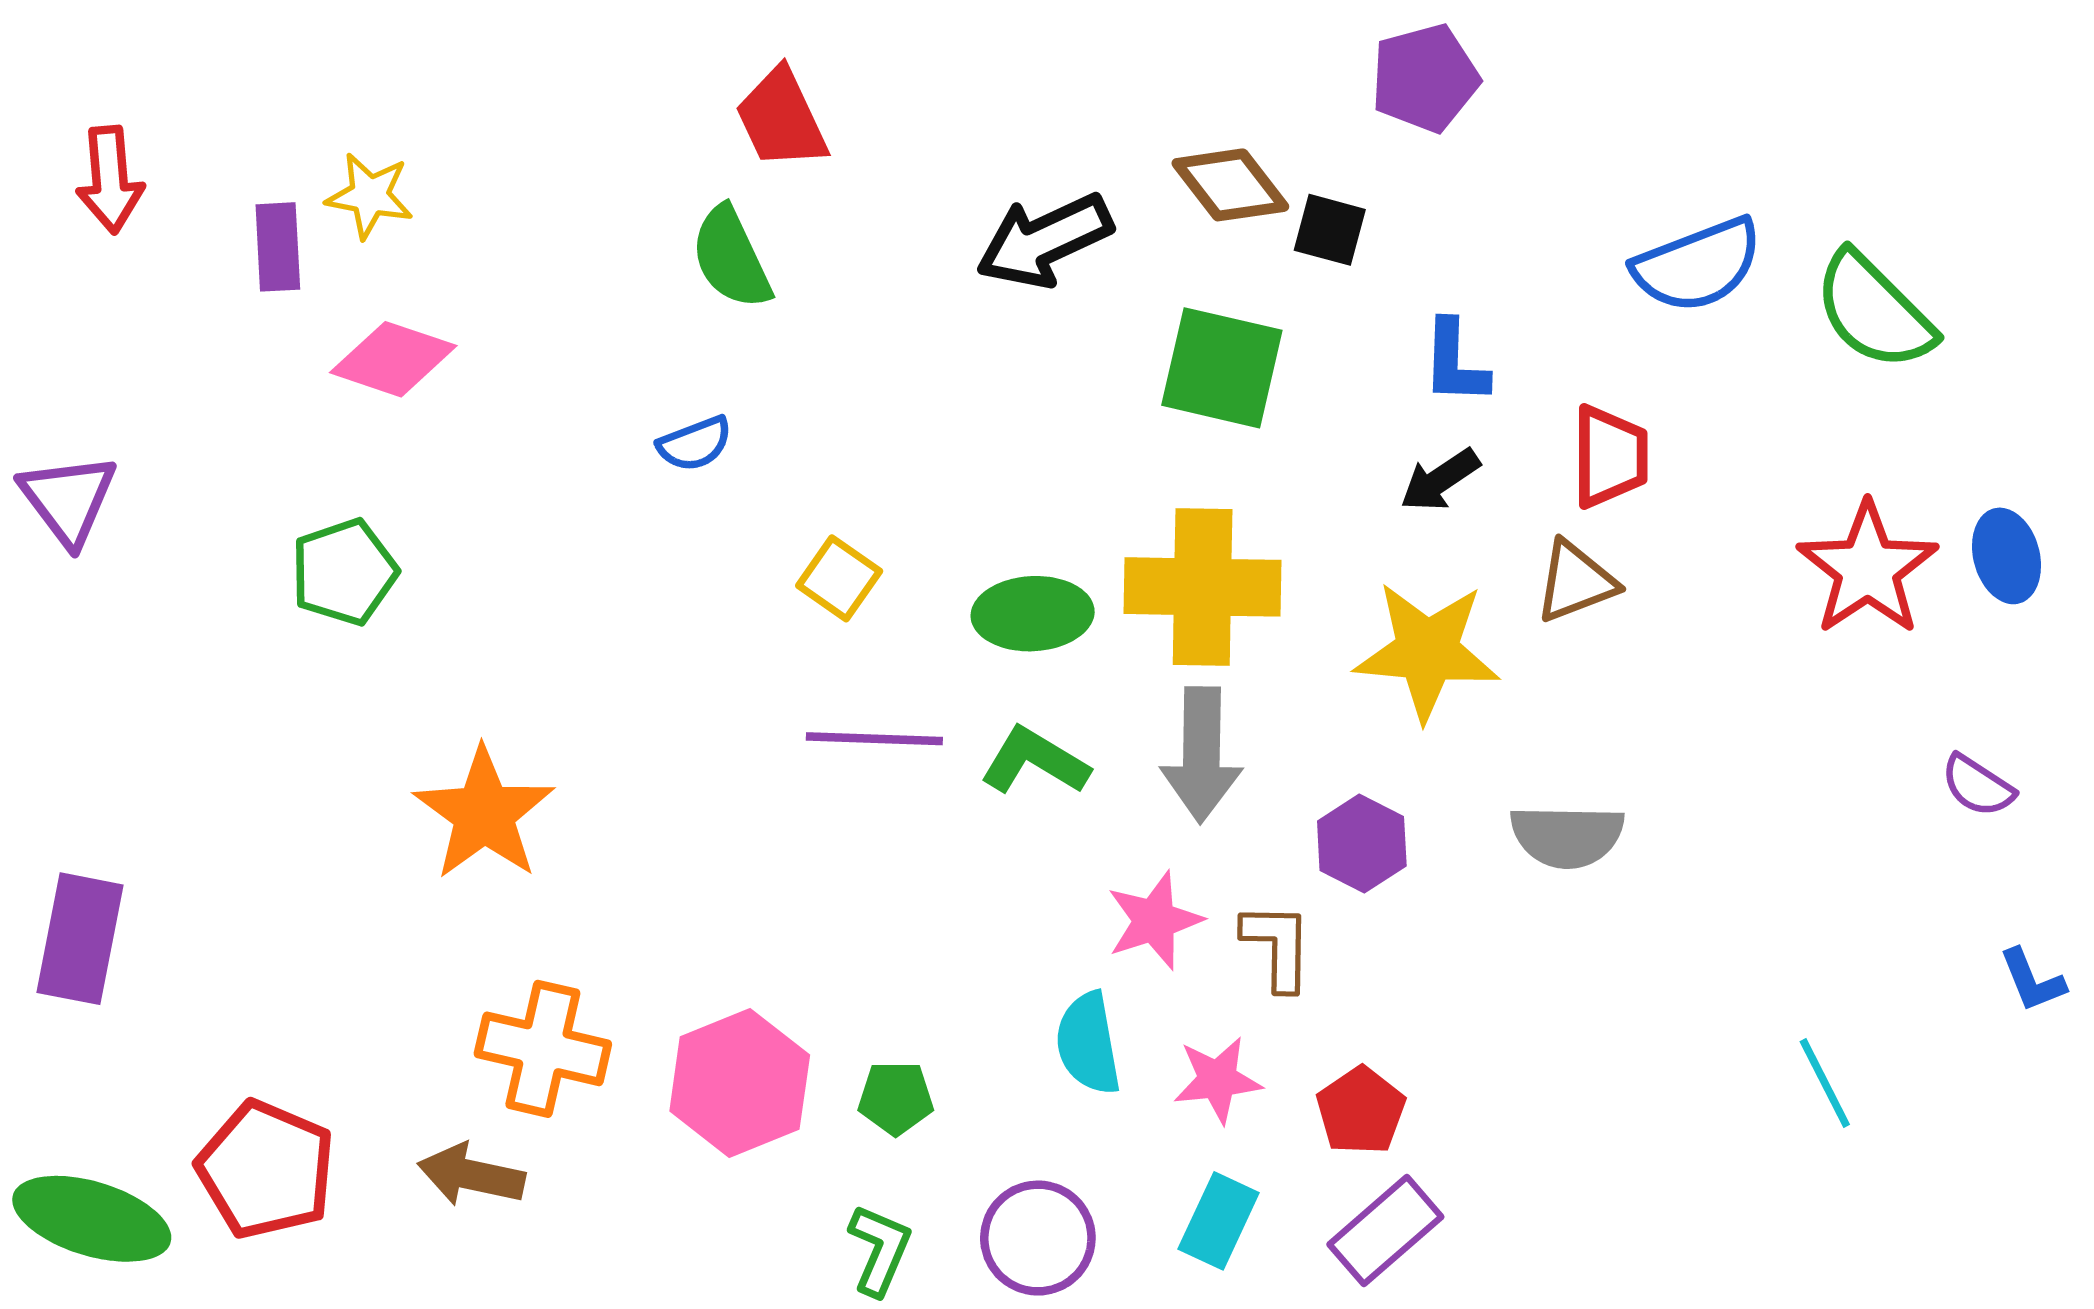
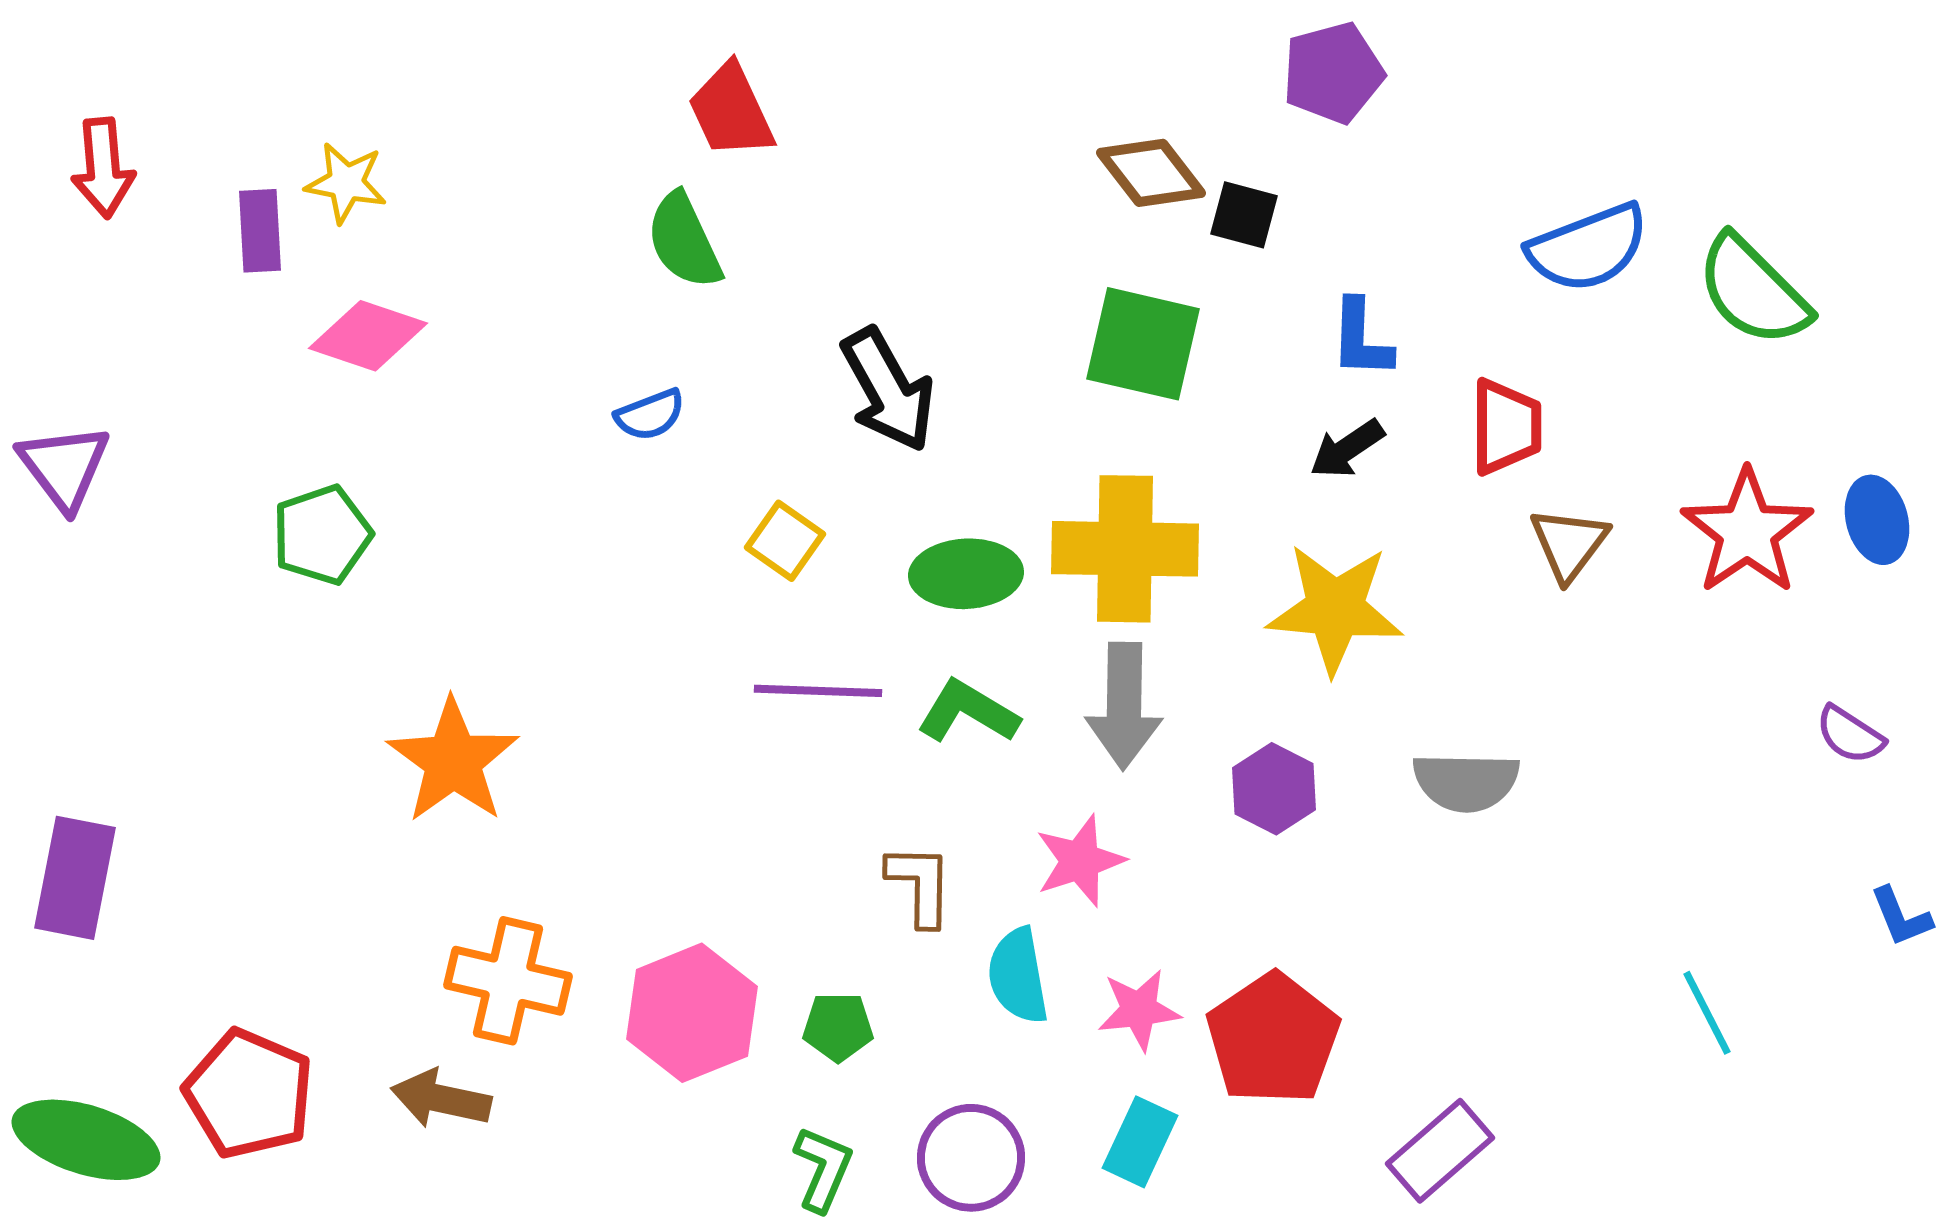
black arrow: (1044, 241) -> (888, 390), moved, turned -94
brown triangle: (1576, 582) -> (1569, 544), moved, turned -32
brown L-shape: (1277, 946) -> (920, 885), moved
red pentagon: (1361, 1111) -> (1273, 1039), size x1.6
purple rectangle: (1385, 1231) -> (1440, 1151), moved

